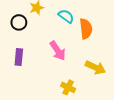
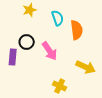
cyan semicircle: (66, 16) -> (58, 18), turned 35
black circle: (19, 22) -> (27, 42), moved

